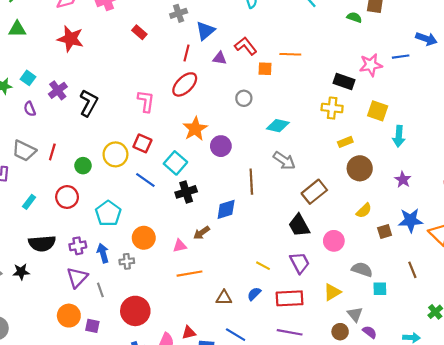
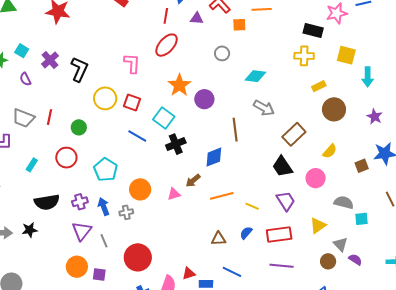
yellow circle: (115, 154) -> (105, 98), moved
yellow semicircle: (364, 211) -> (330, 151), moved
orange line: (189, 274) -> (222, 196), moved

